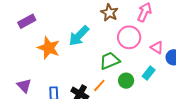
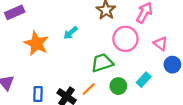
cyan arrow: (79, 36) -> (71, 33), size x0.6
pink triangle: (157, 47) -> (161, 44), moved

